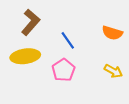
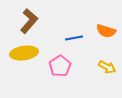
blue line: (68, 40) -> (74, 38), moved, turned -66

